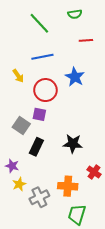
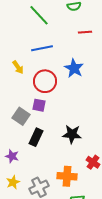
yellow star: (19, 184) -> (13, 182), moved

